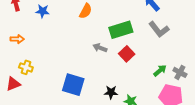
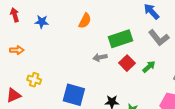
gray arrow: (100, 48) -> (100, 57), turned -32
yellow cross: (26, 67) -> (34, 80), moved
green arrow: (160, 71) -> (149, 67), moved

